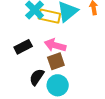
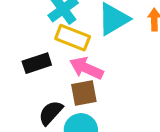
yellow rectangle: (49, 16) -> (73, 38), moved

